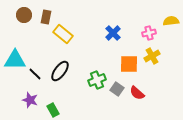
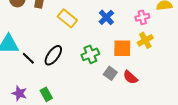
yellow rectangle: (63, 34) -> (67, 18), moved
green cross: (97, 80) -> (90, 54), moved
purple star: (30, 100) -> (19, 93), moved

